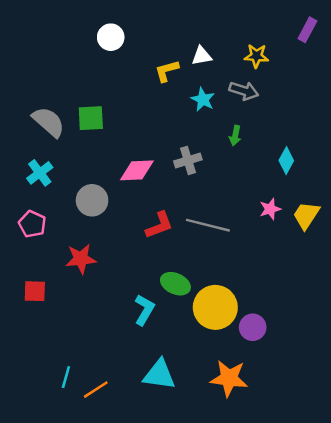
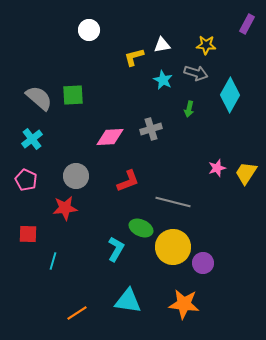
cyan diamond: (286, 160) -> (230, 95), moved, size x1.6
gray circle: (92, 200) -> (76, 176), moved
gray line: (208, 225) -> (173, 202), moved
cyan line: (66, 377) -> (53, 261), moved

